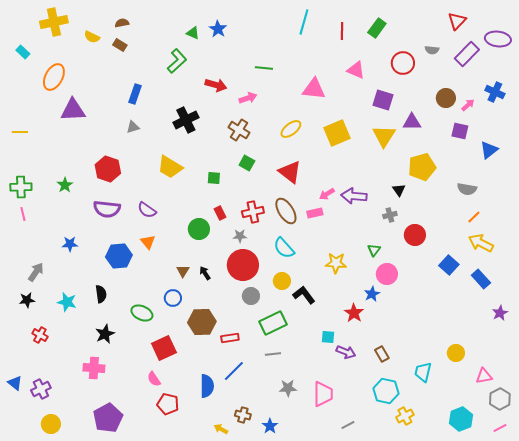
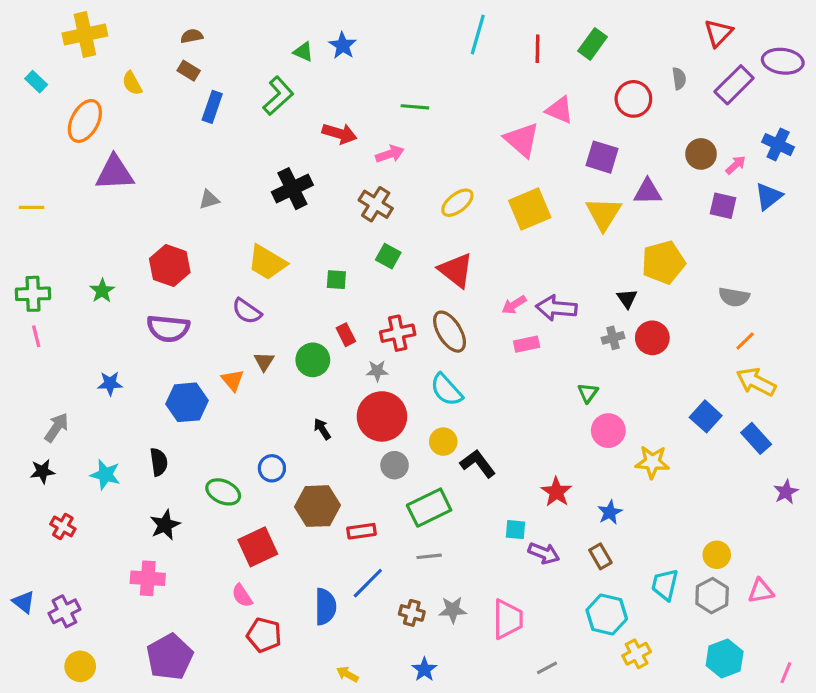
yellow semicircle: (92, 37) -> (132, 83), moved, turned 35
gray semicircle: (432, 50) -> (679, 79), turned -104
pink triangle: (314, 89) -> (522, 140), moved, turned 35
blue rectangle: (135, 94) -> (212, 107), moved
blue triangle: (489, 150) -> (769, 196), moved
purple semicircle: (147, 210) -> (247, 311), moved
pink rectangle: (315, 213) -> (527, 344), moved
red circle: (415, 235) -> (652, 338), moved
yellow star: (336, 263) -> (652, 462), moved
brown triangle: (183, 271) -> (264, 361), moved
blue star: (372, 294) -> (610, 512), moved
gray hexagon: (500, 399) -> (712, 596), moved
brown cross: (243, 415) -> (412, 613), moved
pink line: (500, 428) -> (786, 673), turned -40

